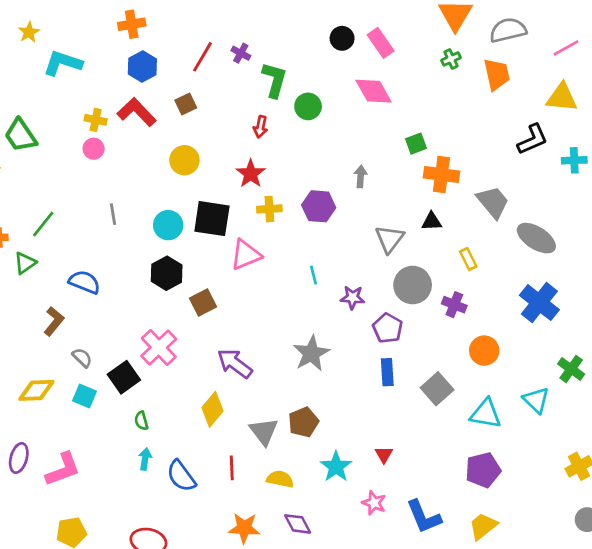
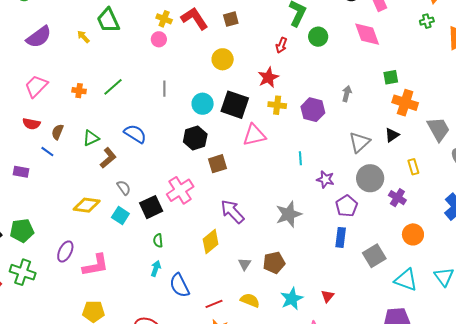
black triangle: (432, 221) -> (392, 135), turned -42
green triangle: (25, 263) -> (91, 138), moved
gray triangle: (264, 431) -> (244, 264), size x0.6
red line: (232, 468) -> (214, 304), moved, turned 60

